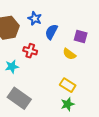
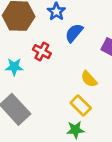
yellow semicircle: (69, 54) -> (89, 79), moved

